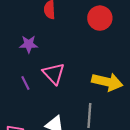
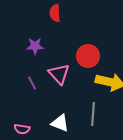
red circle: (100, 18) -> (88, 56), moved

